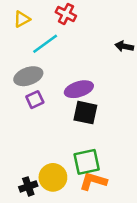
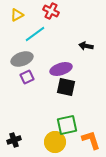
black arrow: (124, 46) -> (86, 46), moved
yellow circle: (53, 177) -> (55, 142), moved
orange L-shape: (93, 181) -> (91, 140), moved, turned 55
black cross: (28, 186) -> (14, 140), moved

